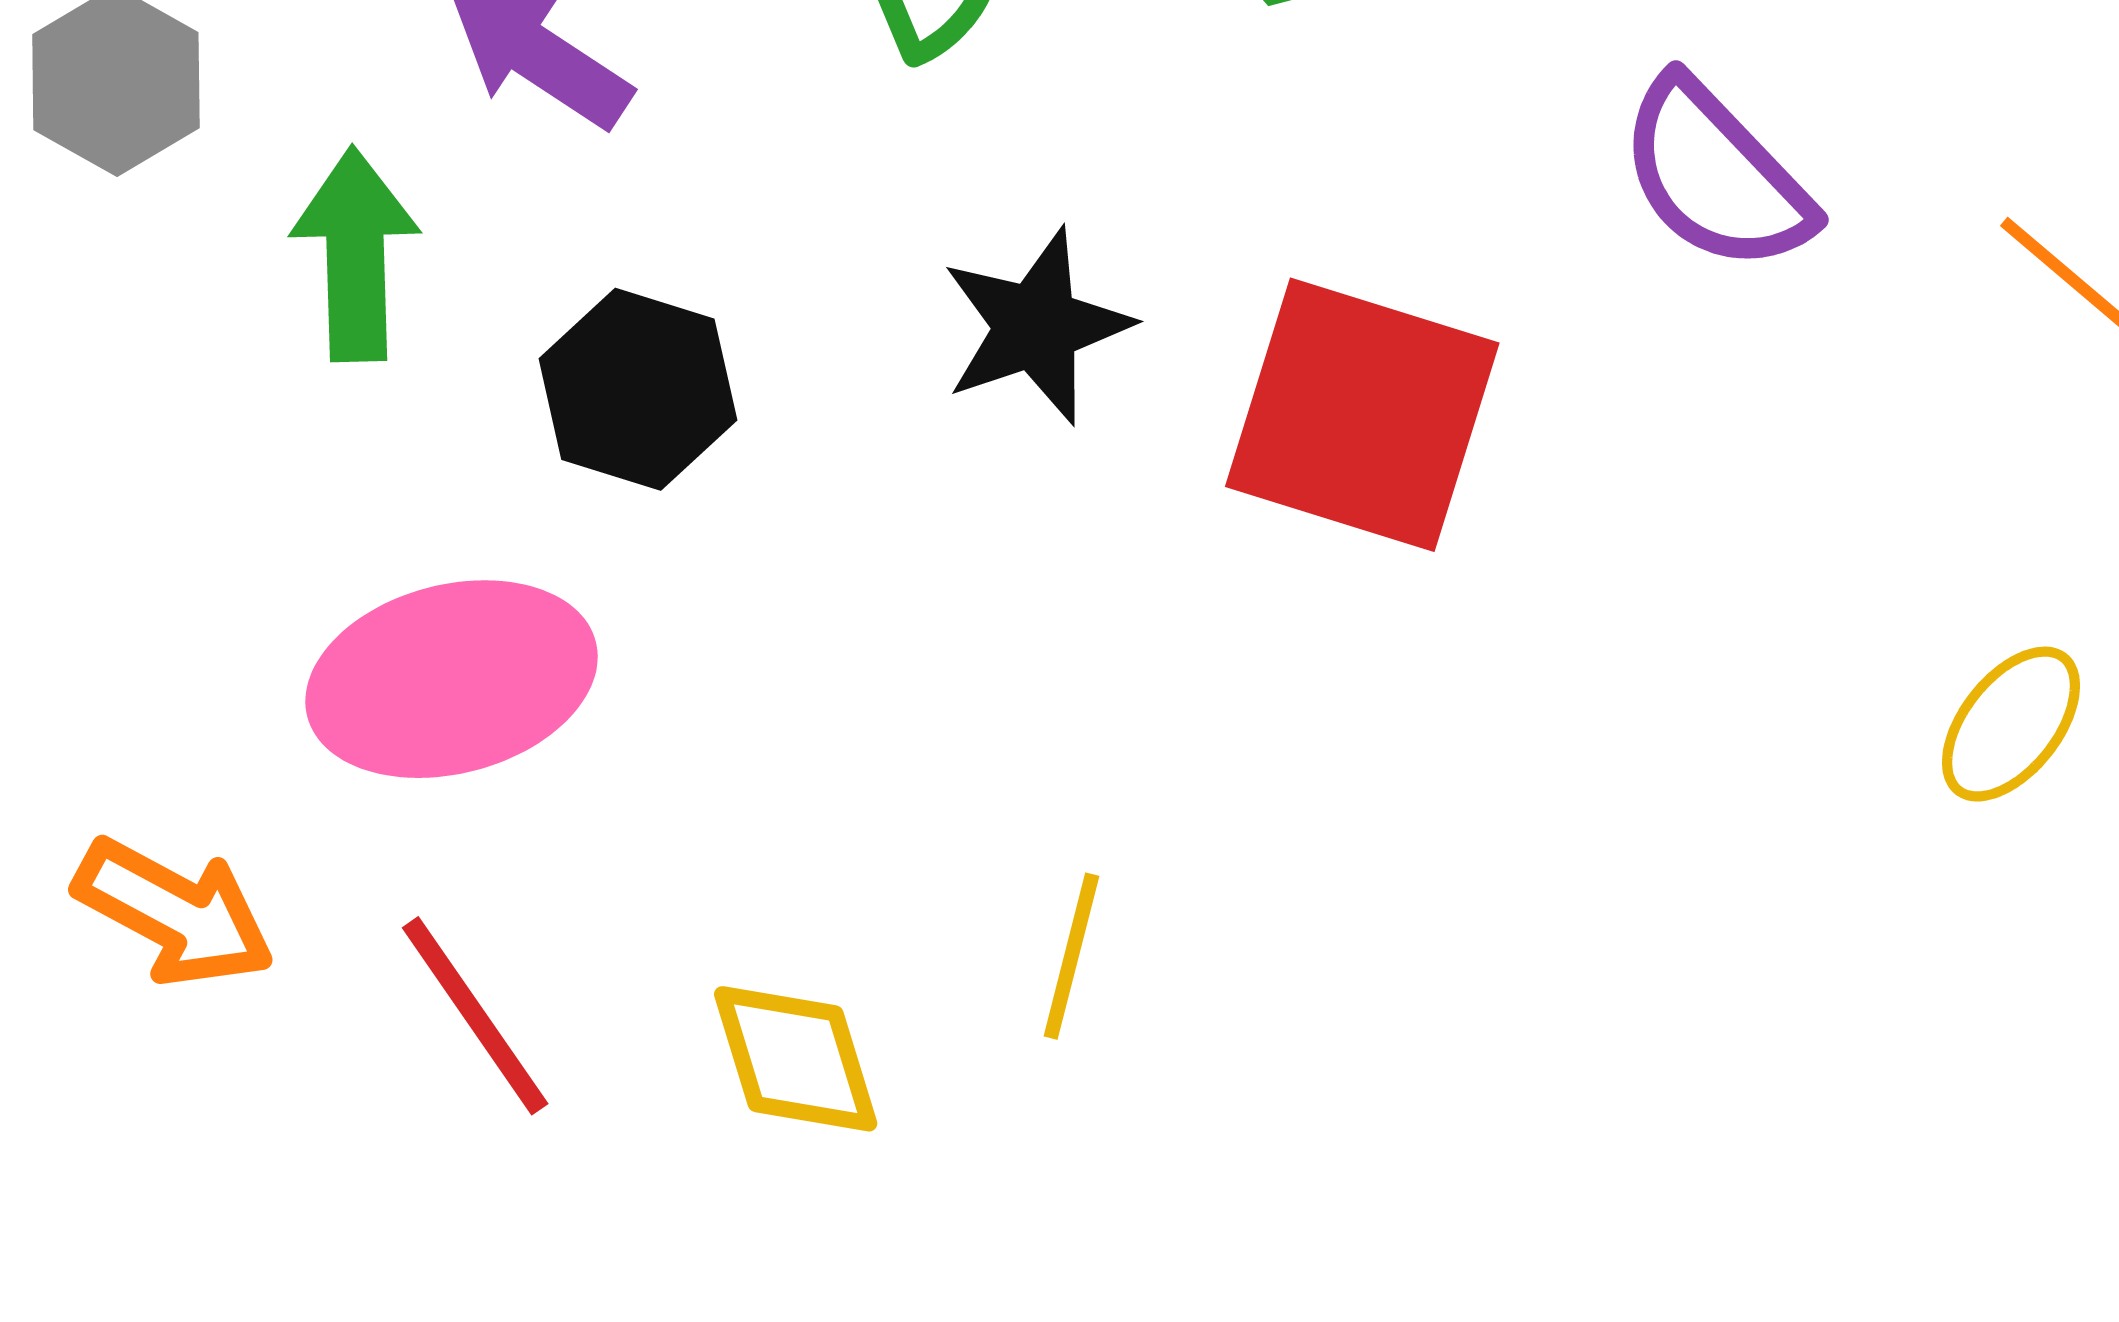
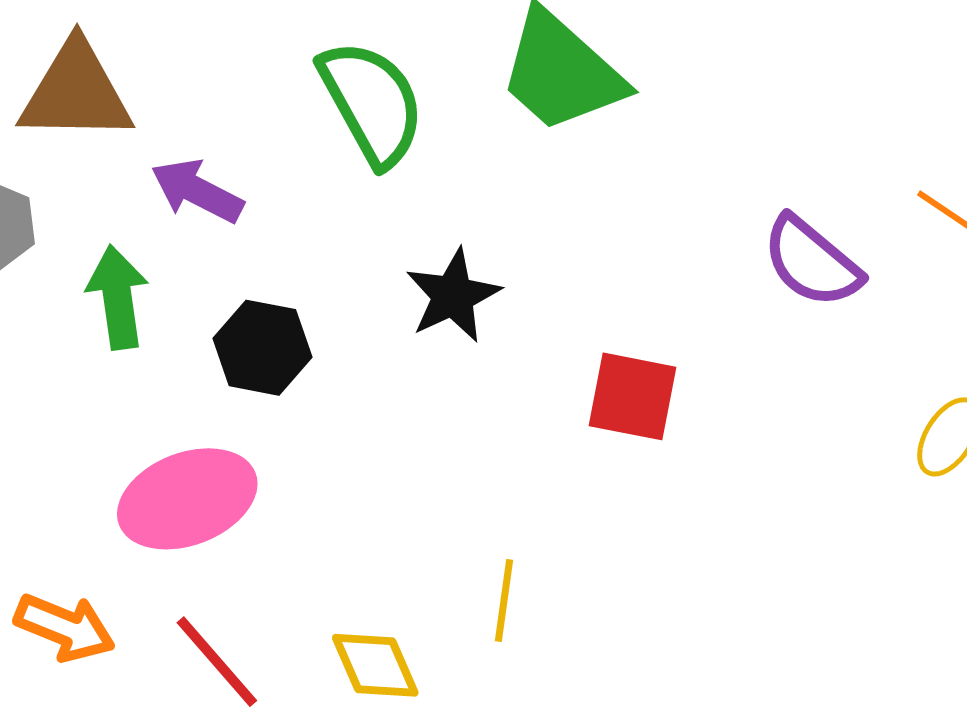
purple semicircle: (1716, 175) -> (812, 262), moved
red square: (1362, 415) -> (633, 396), moved, size x0.7

